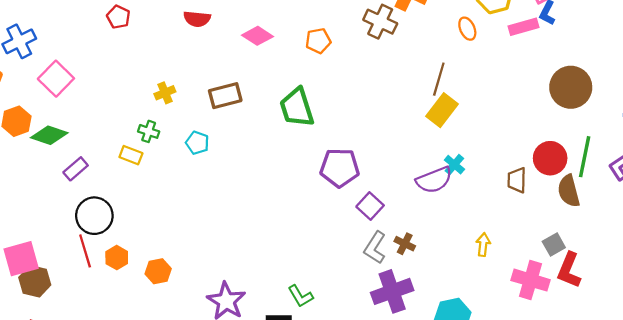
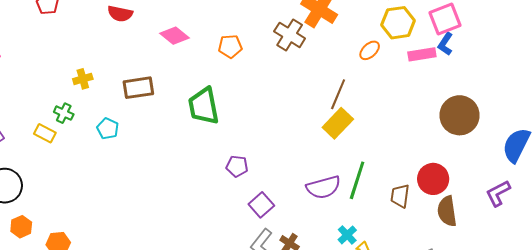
orange ellipse: (467, 29) -> (370, 50), turned 65
green line: (585, 157) -> (357, 180), moved
cyan cross: (454, 165) -> (347, 235), moved
purple pentagon: (340, 168) -> (237, 166), size x0.6

